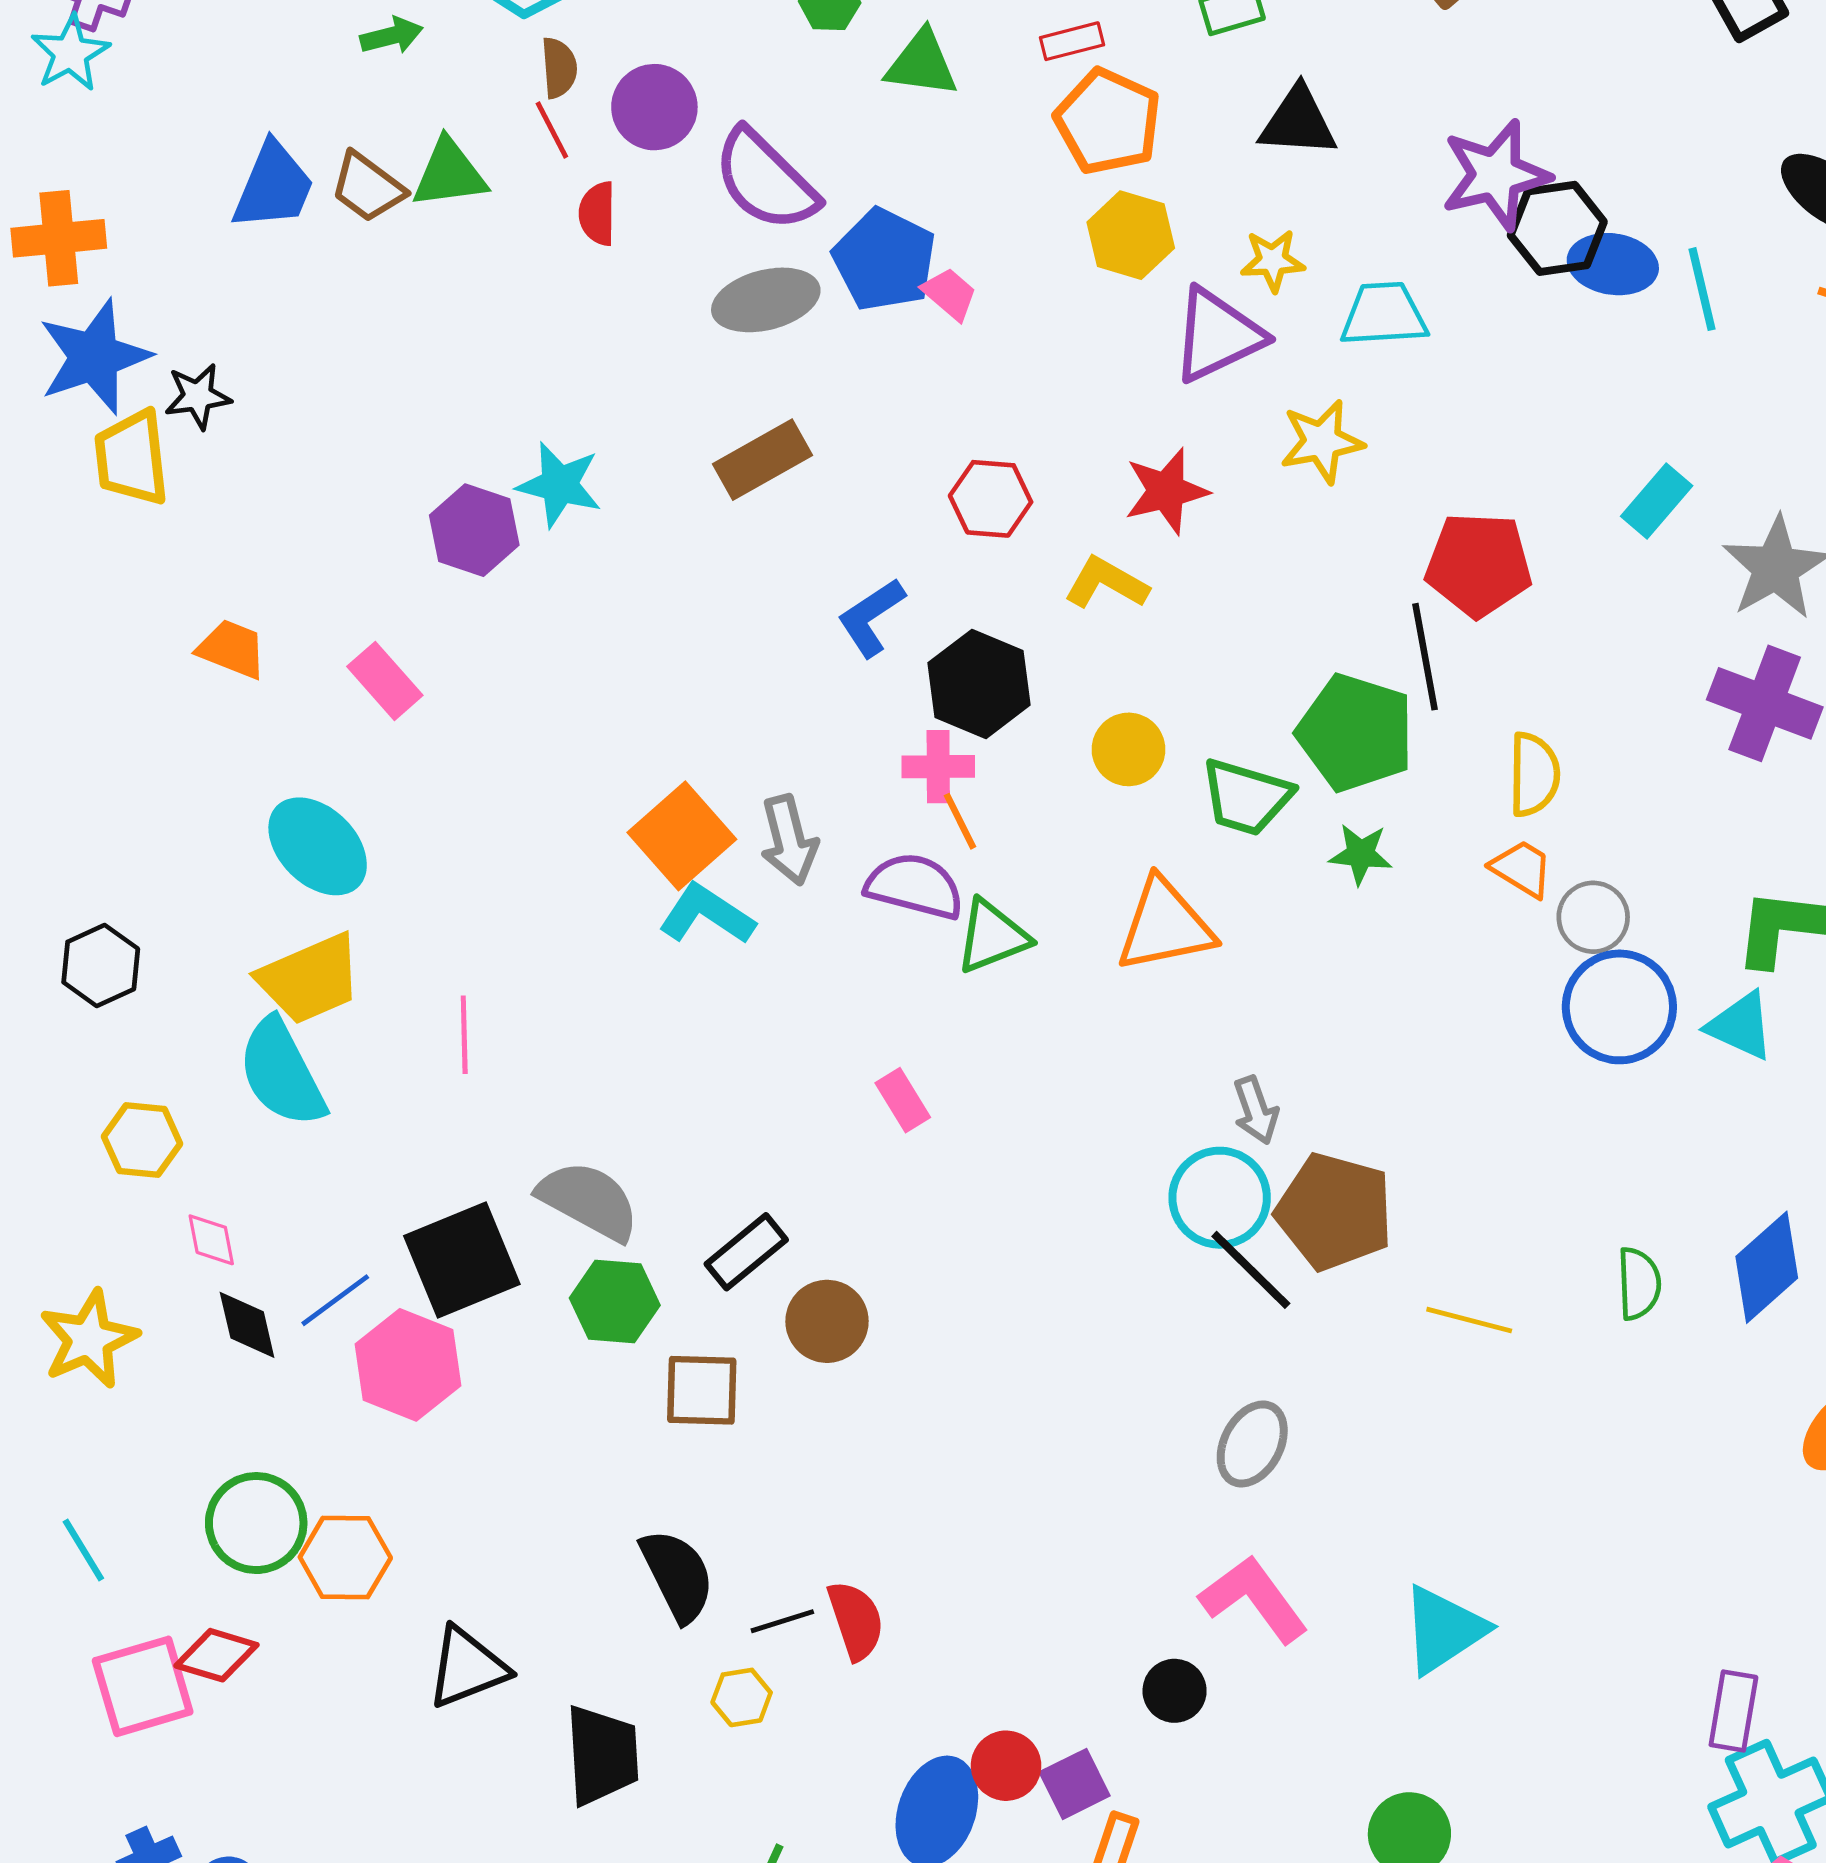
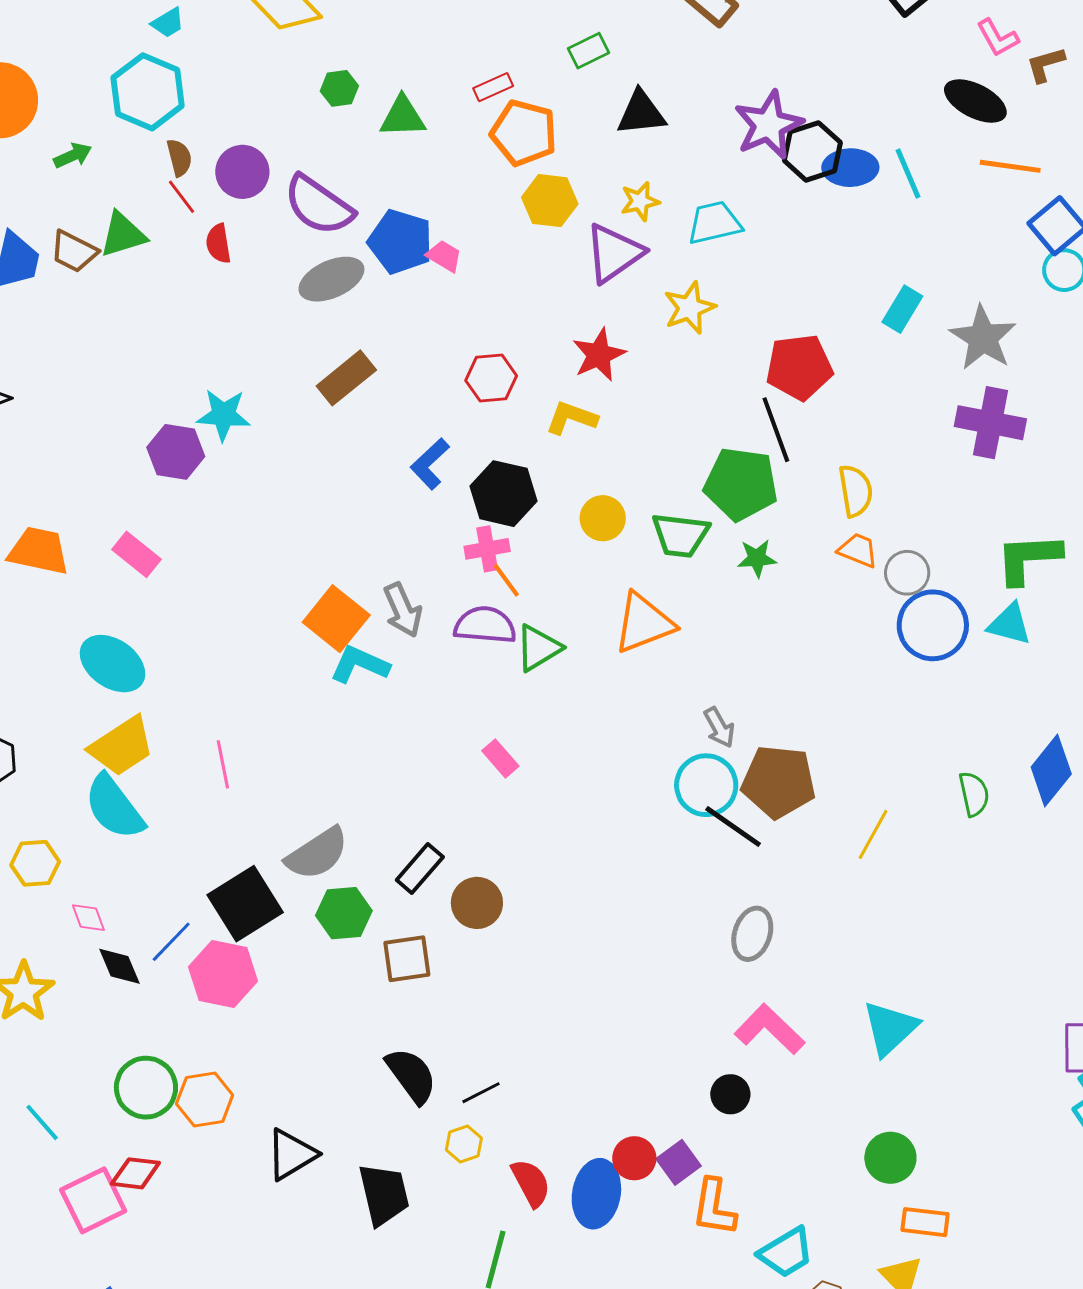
orange trapezoid: (232, 649) -> (39, 551), size x1.4
gray semicircle: (589, 1201) -> (317, 854), turned 128
yellow line: (1469, 1320) -> (873, 834), turned -66
red semicircle: (856, 1620) -> (531, 1183), moved

